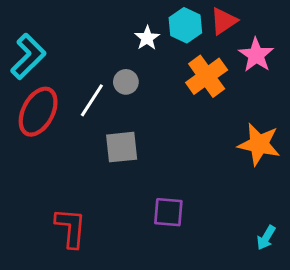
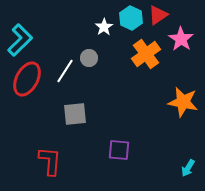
gray square: (122, 147) -> (75, 114), moved

